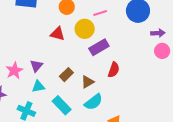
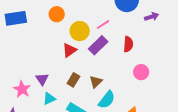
pink line: (100, 13) -> (103, 25), moved
red triangle: (58, 34) -> (69, 50), moved, turned -35
pink circle: (162, 51) -> (141, 72), moved
red semicircle: (114, 70) -> (128, 44), moved

